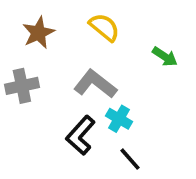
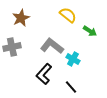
yellow semicircle: (104, 27) -> (68, 15), moved
cyan cross: (119, 119) -> (73, 59), moved

